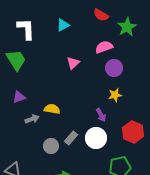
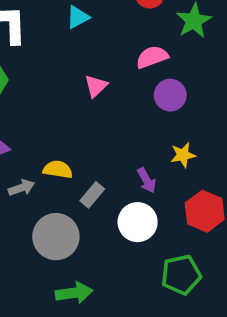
yellow star: (115, 95) -> (183, 155), moved
gray rectangle: (71, 138) -> (92, 195), moved
gray circle: (51, 146) -> (56, 237), size x1.6

